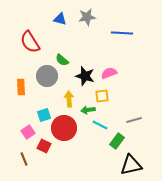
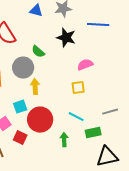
black star: (85, 76) -> (66, 38), moved
yellow arrow: (69, 99) -> (35, 87), moved
green arrow: (88, 110) -> (64, 140), moved, turned 96
green rectangle: (117, 141) -> (93, 133), turned 42

